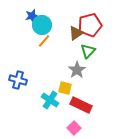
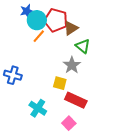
red pentagon: (90, 25) -> (56, 20), moved, turned 30
green triangle: (88, 51) -> (83, 46), turned -35
cyan cross: (50, 100) -> (38, 108), moved

